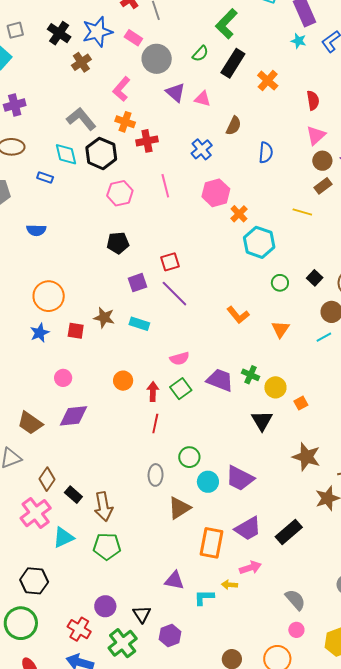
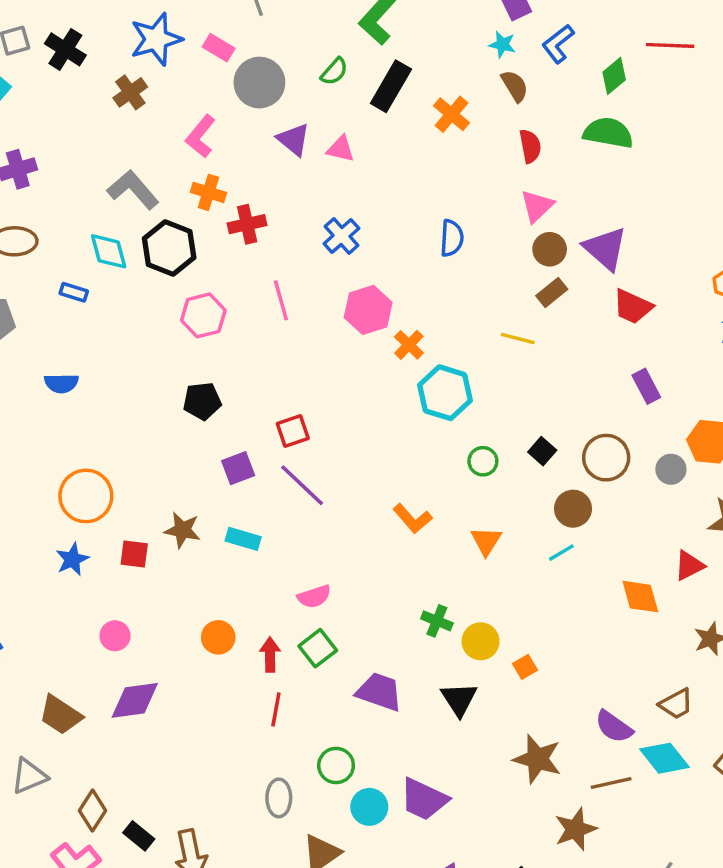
black cross: (59, 33) -> (65, 49), moved
brown semicircle: (234, 126) -> (515, 86), moved, turned -54
purple trapezoid: (220, 380) -> (379, 692), moved

